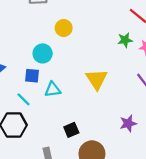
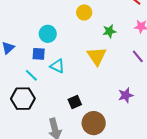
yellow circle: (64, 28) -> (84, 12), moved
green star: (125, 40) -> (109, 31), moved
cyan triangle: (53, 89) -> (57, 66), turned 35

